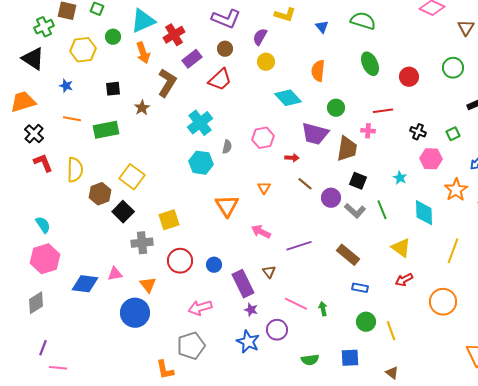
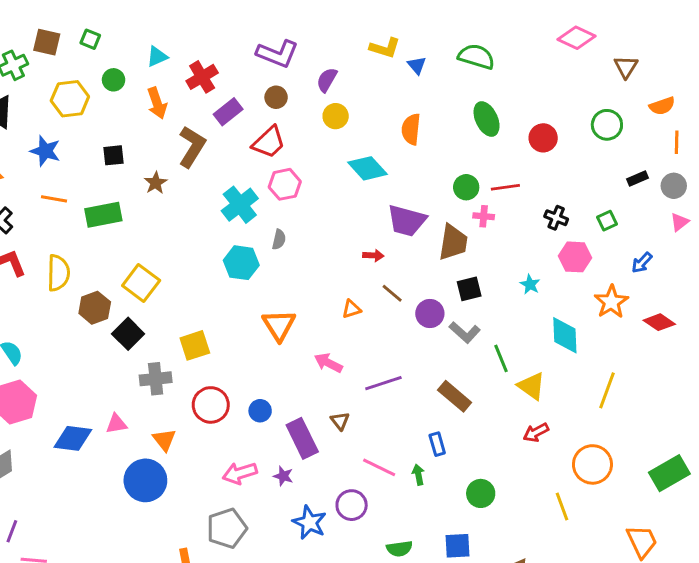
yellow L-shape: (285, 15) -> (385, 48), moved
cyan triangle: (143, 21) -> (157, 57), size x0.6
blue star: (66, 86) -> (45, 151), size x1.5
green circle: (336, 108) -> (466, 187), moved
pink hexagon: (263, 138) -> (285, 184), moved
black square: (358, 181) -> (469, 289), turned -36
orange triangle: (264, 188) -> (352, 309), moved, turned 40
green line: (382, 210) -> (501, 358), moved
blue rectangle: (360, 288) -> (437, 444), moved, turned 63
purple star: (251, 310) -> (283, 476), moved
yellow line: (391, 331) -> (562, 507), moved

